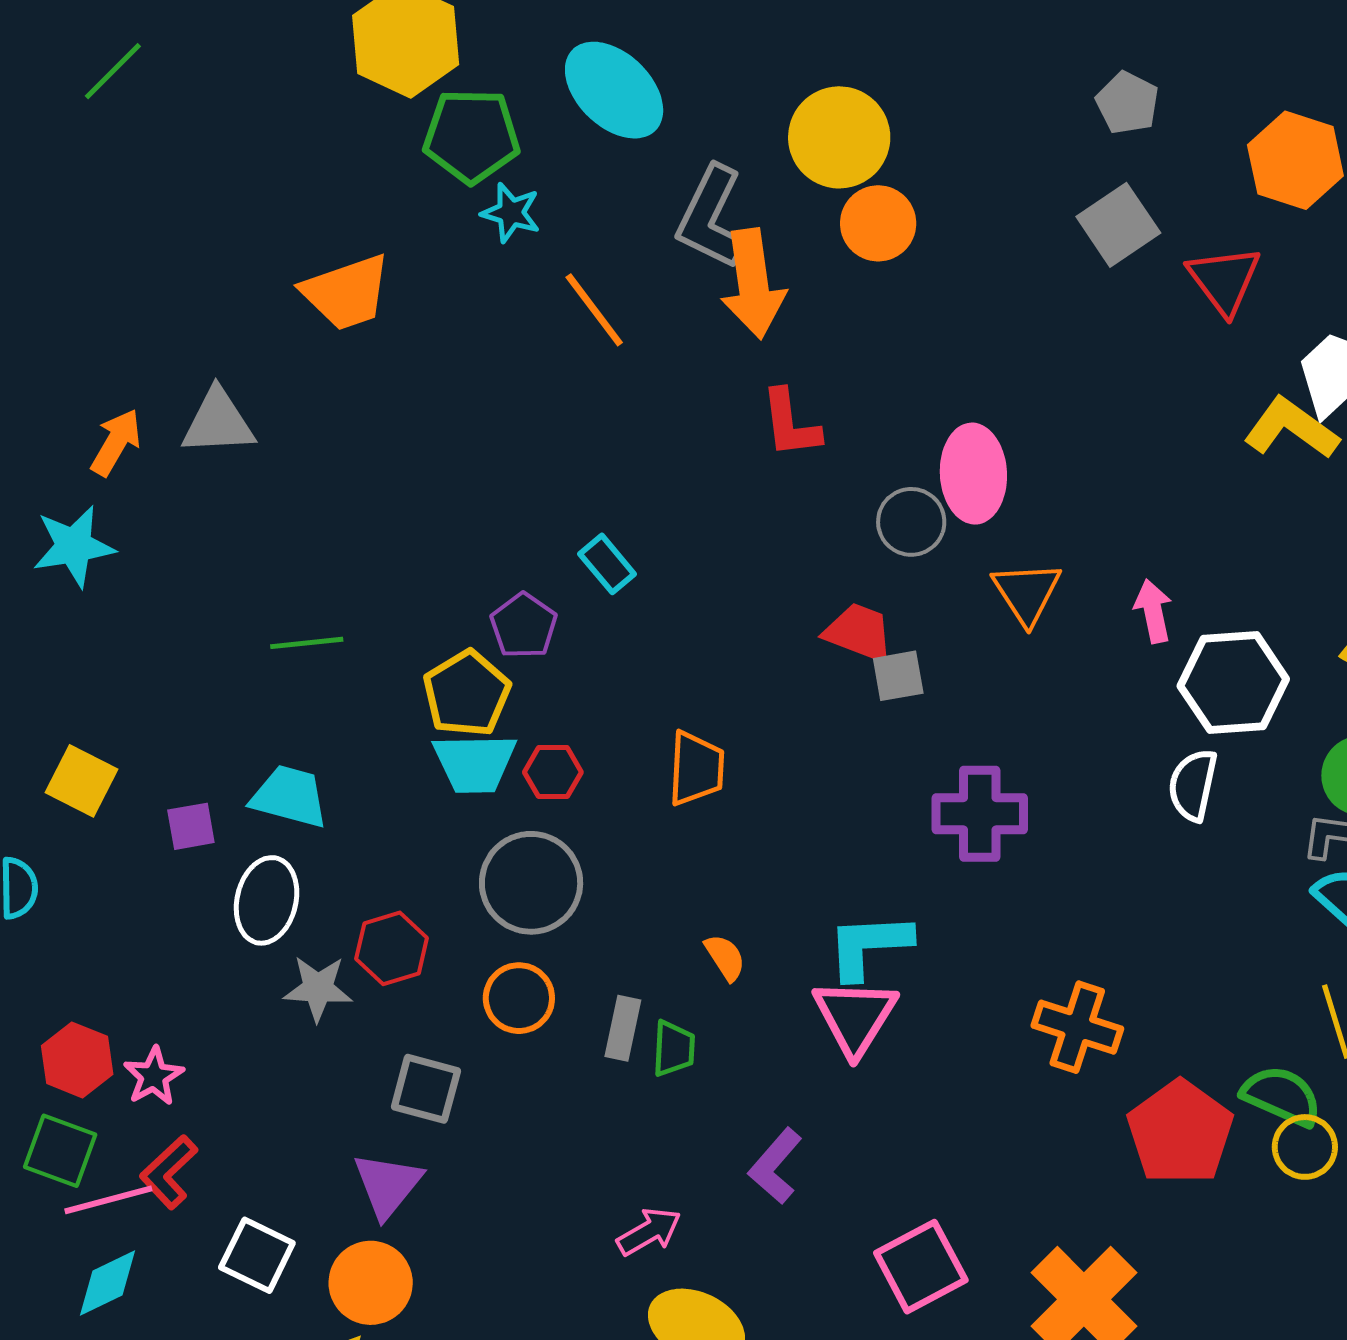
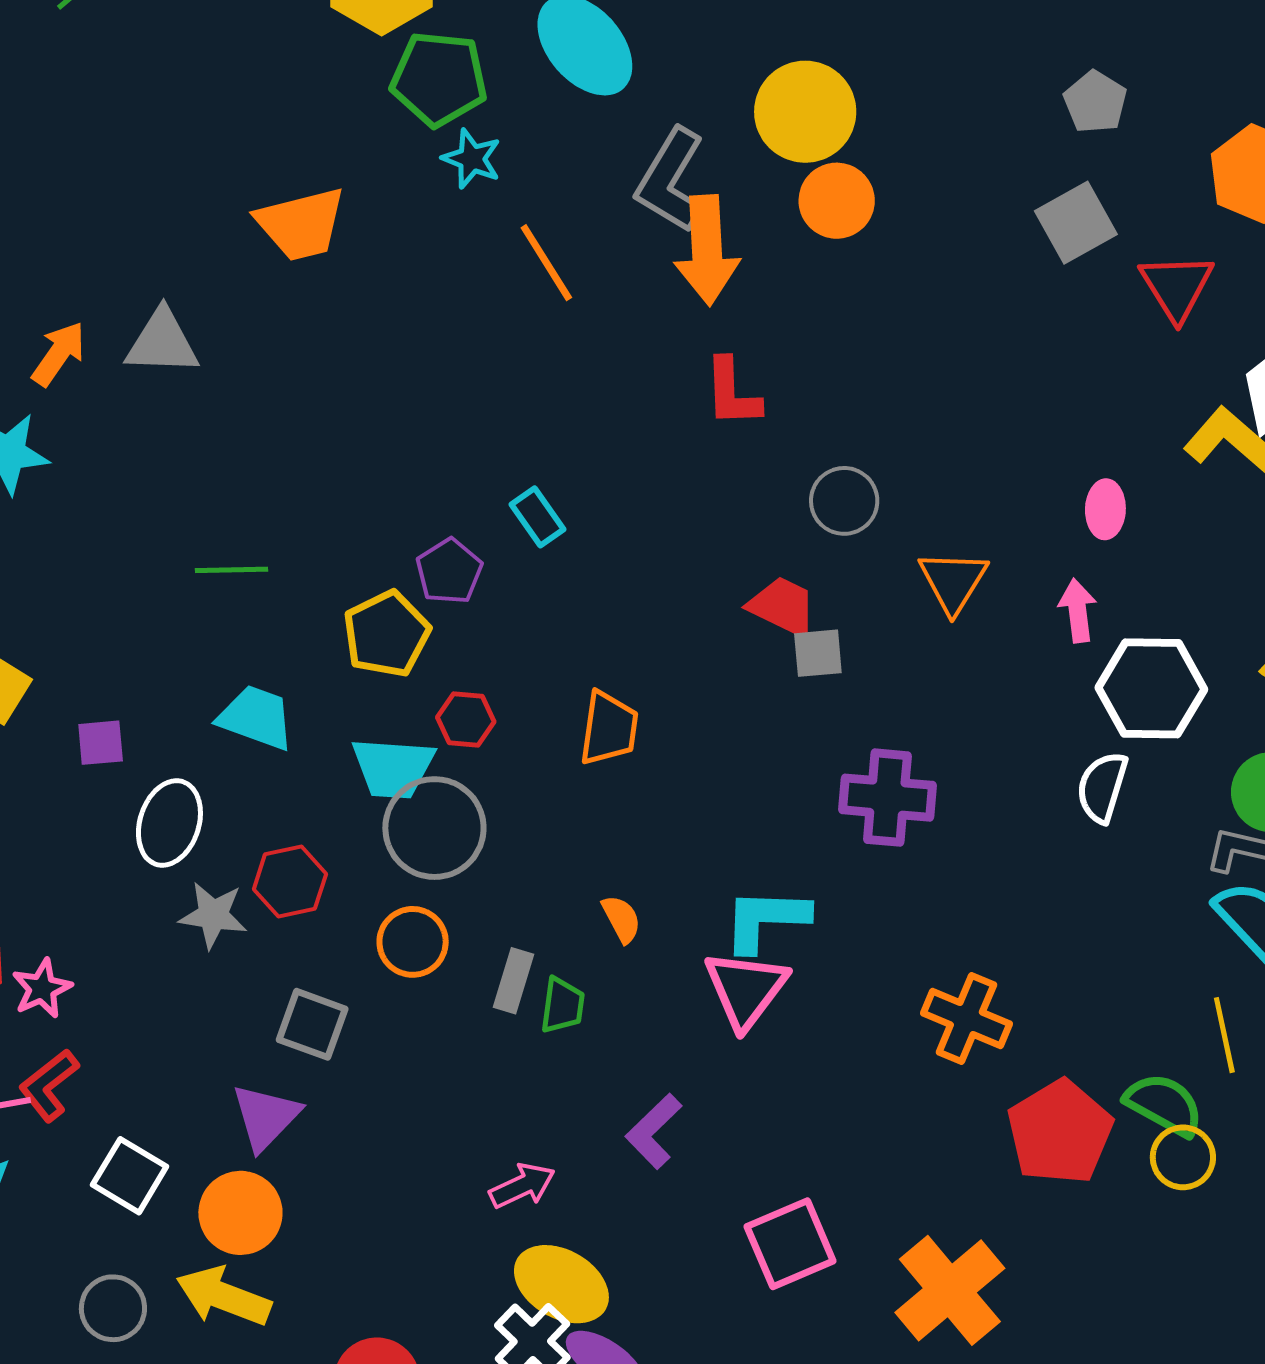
pink ellipse: (973, 474) -> (1105, 509), moved, size x0.6
cyan trapezoid: (475, 763) -> (393, 768), moved
cyan trapezoid: (290, 797) -> (256, 718), moved

